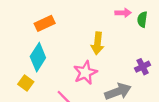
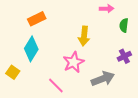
green semicircle: (142, 19) -> (124, 25), moved
yellow square: (26, 83) -> (13, 72), moved

